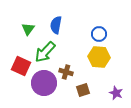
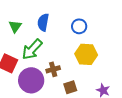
blue circle: (99, 34) -> (79, 26), moved
brown cross: (66, 72) -> (53, 69), turned -32

